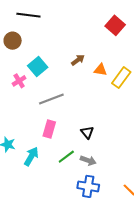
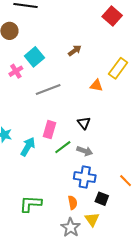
orange triangle: (101, 70) -> (96, 85), moved
pink rectangle: (49, 129) -> (50, 130), moved

